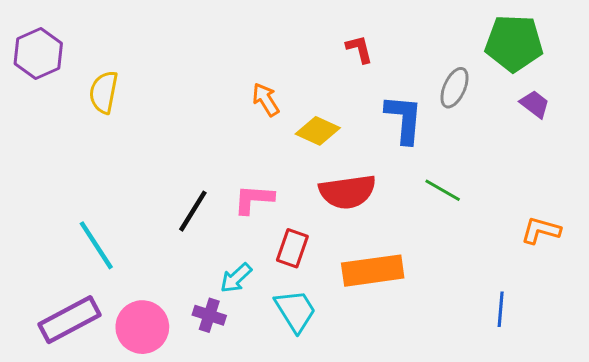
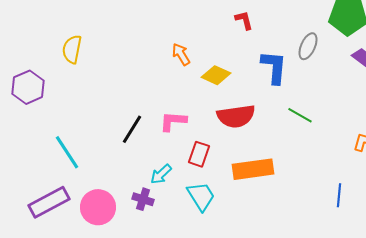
purple hexagon: (38, 54) -> (28, 87), moved

